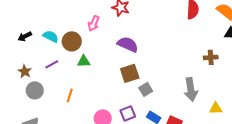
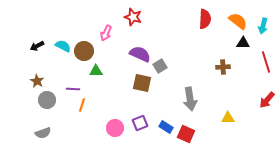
purple line: (52, 64) -> (73, 89), moved, turned 32
brown square: (130, 73) -> (142, 83), turned 30
gray square: (146, 89) -> (160, 66), moved
gray arrow: (191, 89) -> (190, 99), moved

